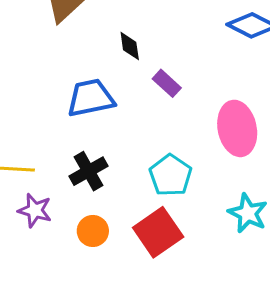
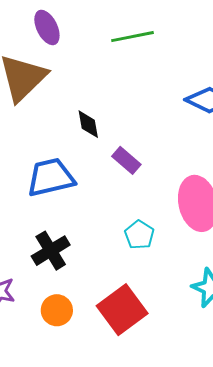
cyan pentagon: (171, 175) -> (139, 235), moved, size x0.7

